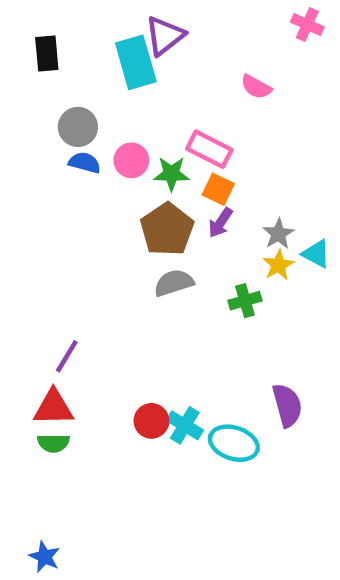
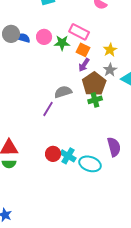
gray circle: (78, 127) -> (11, 34), moved
brown pentagon: (167, 229) -> (94, 84), moved
yellow star: (278, 265) -> (110, 50), moved
purple line: (67, 356) -> (48, 109), moved

